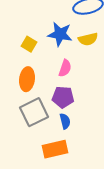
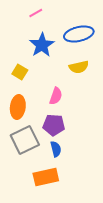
blue star: (60, 34) -> (42, 45), moved, turned 30

